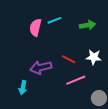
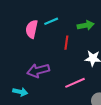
red line: (69, 59) -> (66, 43), moved, turned 72
cyan arrow: (23, 88) -> (20, 92), turned -88

